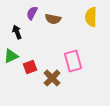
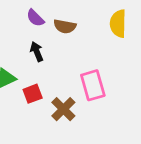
purple semicircle: (32, 13) -> (35, 18), turned -72
black arrow: (17, 32) -> (37, 52), moved

